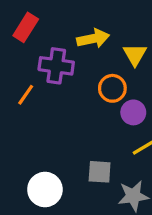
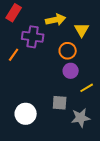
purple circle: (133, 112) -> (71, 71), moved

